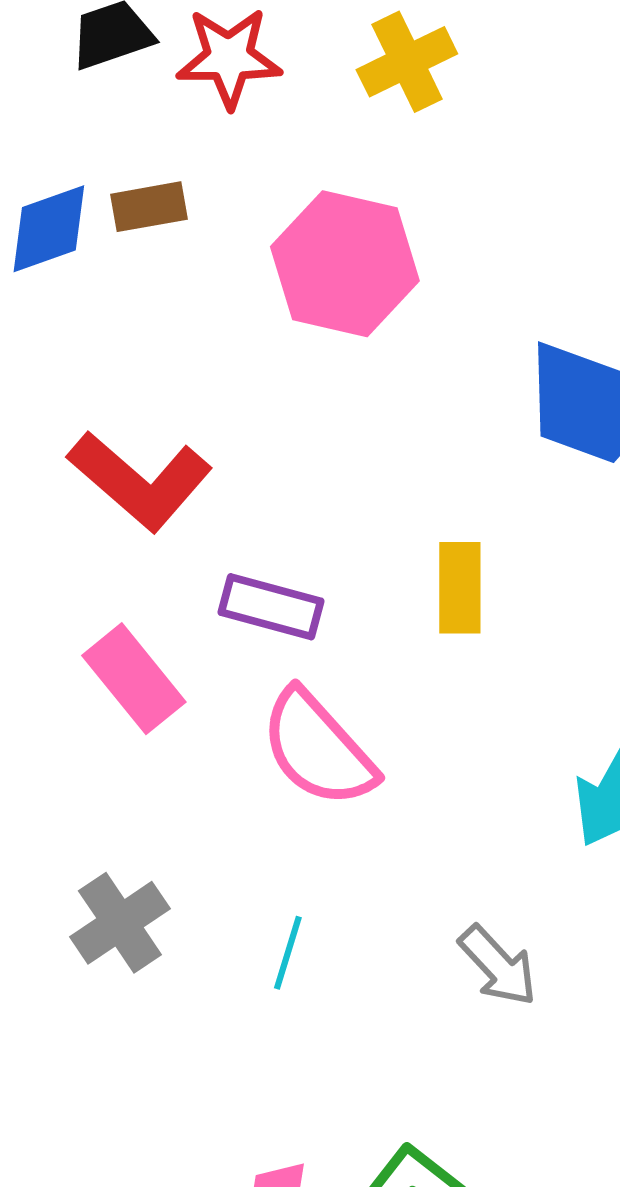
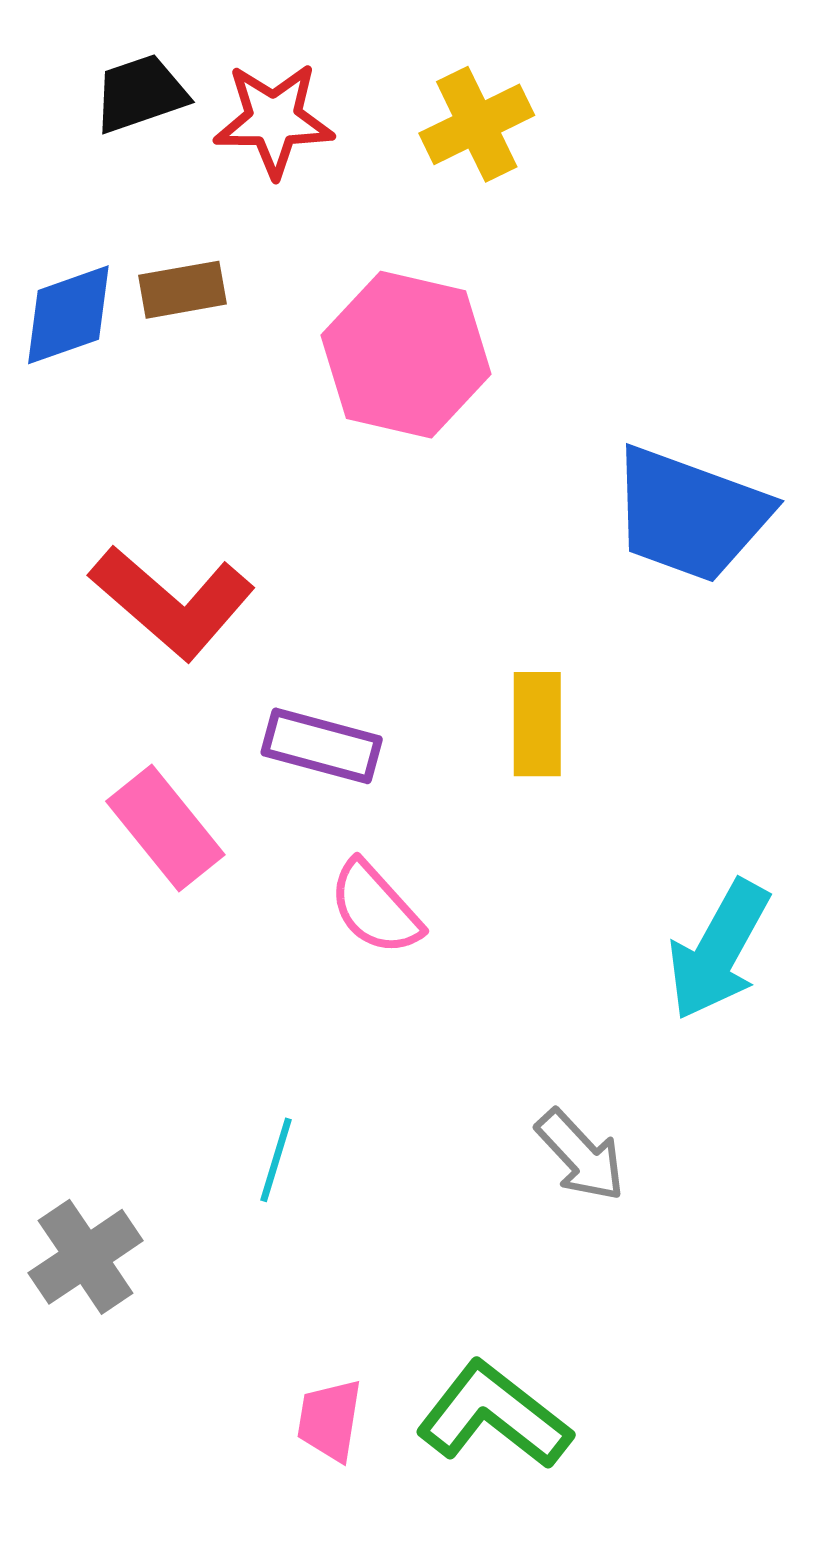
pink semicircle: (318, 749) -> (375, 908), size x0.7
gray cross: (120, 923) -> (86, 1257), moved
cyan line: (288, 953) -> (276, 1160), moved

